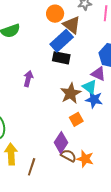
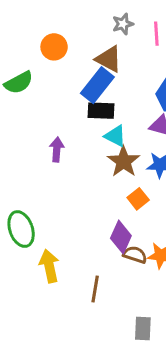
orange circle: (55, 14) -> (54, 47), moved
cyan triangle: (90, 87) -> (115, 136), moved
brown line: (32, 167) -> (95, 289), moved

